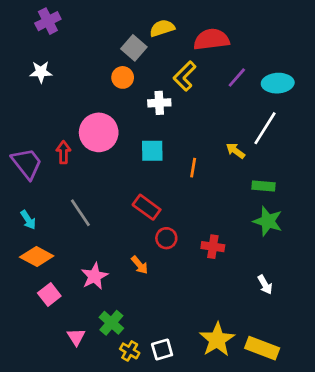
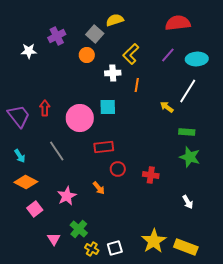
purple cross: (48, 21) -> (57, 36), moved
red semicircle: (211, 39) -> (178, 23), moved
pink circle: (99, 132) -> (80, 118), moved
orange line: (193, 168) -> (137, 85), moved
red rectangle: (147, 207) -> (104, 147), turned -42

